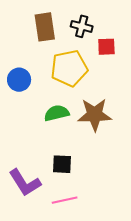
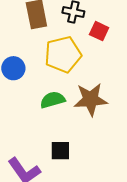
red square: (106, 47) -> (99, 31), turned 30

